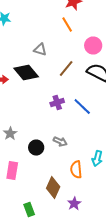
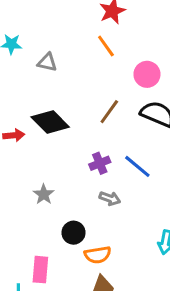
gray triangle: (40, 50) -> (47, 62), moved
gray star: (10, 134) -> (44, 194), moved
gray arrow: (60, 142) -> (110, 198), moved
orange semicircle: (76, 170) -> (98, 255), moved, turned -90

